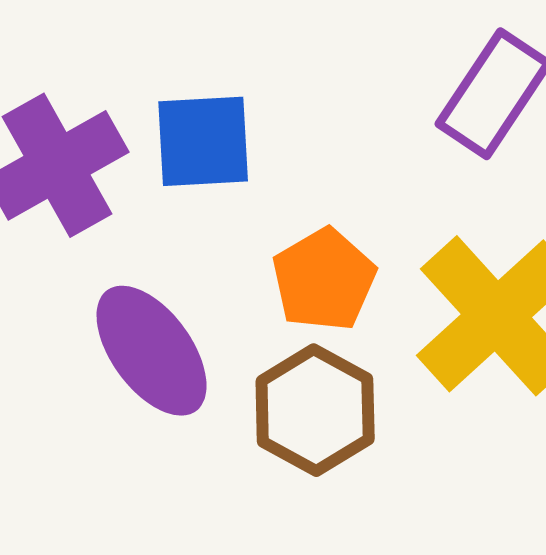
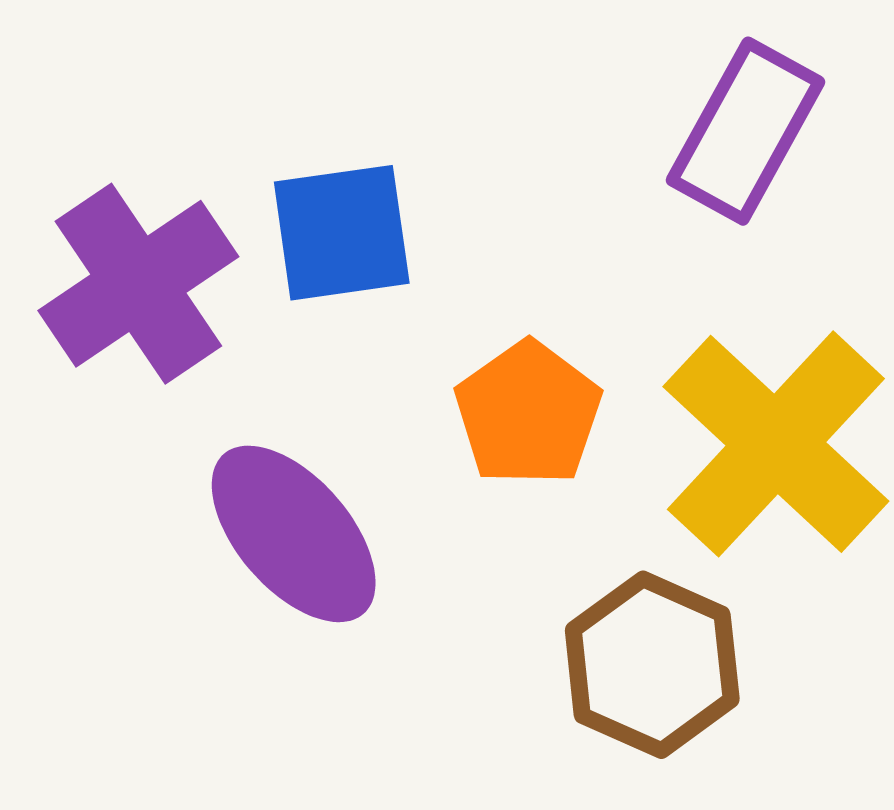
brown hexagon: (315, 410) -> (652, 665), moved

